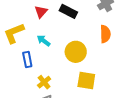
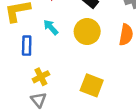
yellow circle: (76, 52) -> (87, 32), moved

